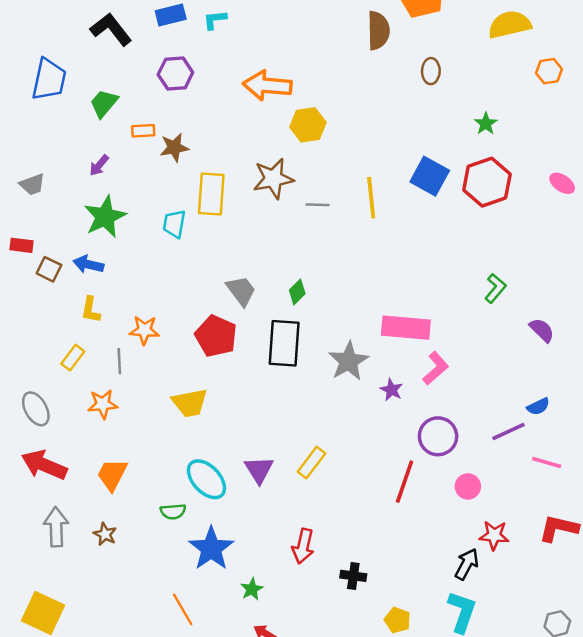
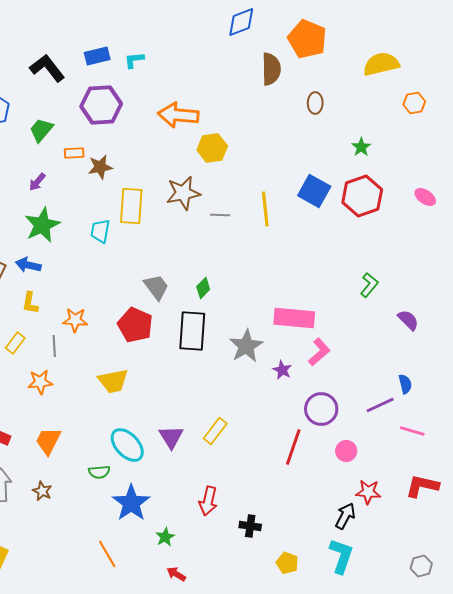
purple hexagon: (175, 73) -> (101, 105), size x1.4
blue semicircle: (538, 406) -> (405, 384), turned -78

